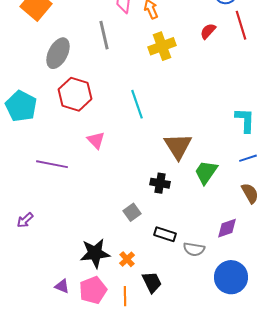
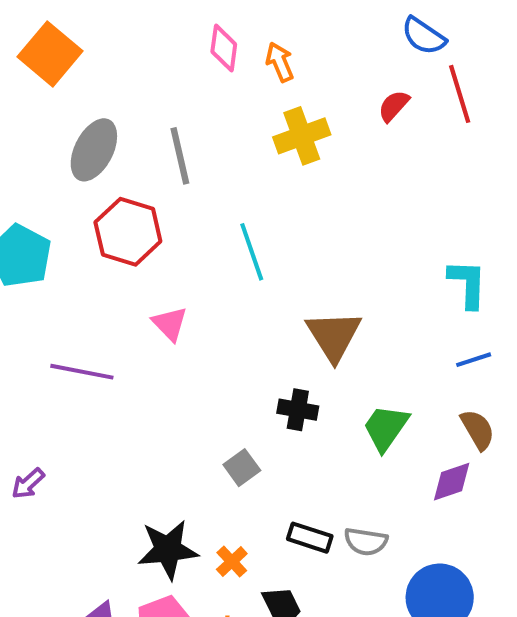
gray line: (104, 35) -> (180, 156), moved
green trapezoid: (206, 172) -> (386, 428), moved
purple diamond: (227, 228) -> (452, 482), moved
black rectangle: (165, 234) -> (310, 538), moved

